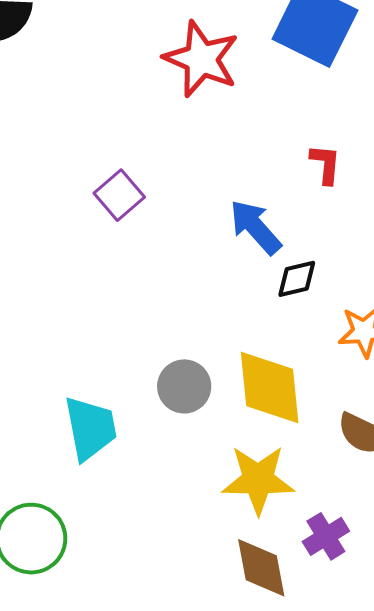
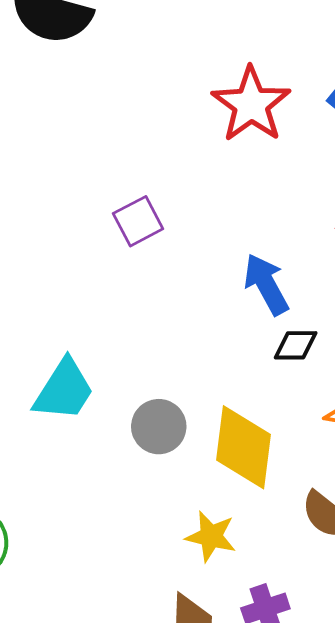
cyan trapezoid: (90, 428) -> (64, 390), moved, turned 30
yellow star: (258, 480) -> (211, 536), size x0.7

